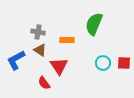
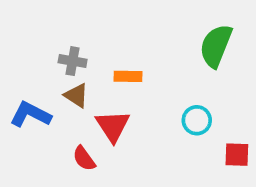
green semicircle: (94, 24) -> (216, 46), moved
blue L-shape: (16, 60) -> (31, 115), turned 55
red square: (124, 63) -> (237, 155), moved

